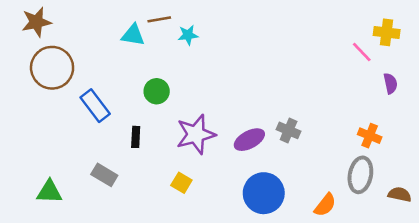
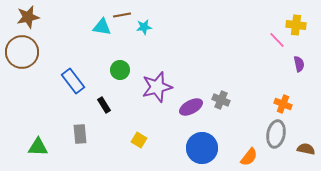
brown circle: (52, 68) -> (22, 52), moved
purple star: (196, 134) -> (157, 87), moved
black rectangle: (136, 137) -> (104, 105), turned -35
gray rectangle: (104, 175) -> (80, 134), turned 54

